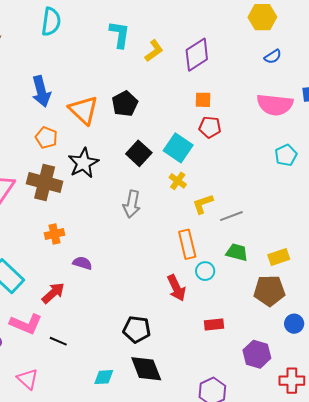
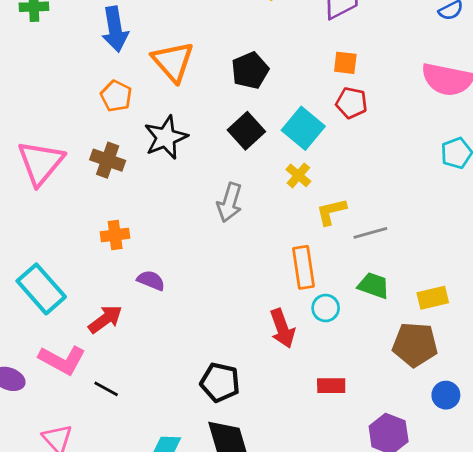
black pentagon: (125, 104) -> (250, 70), moved
brown cross: (45, 183) -> (108, 160), size x0.7

